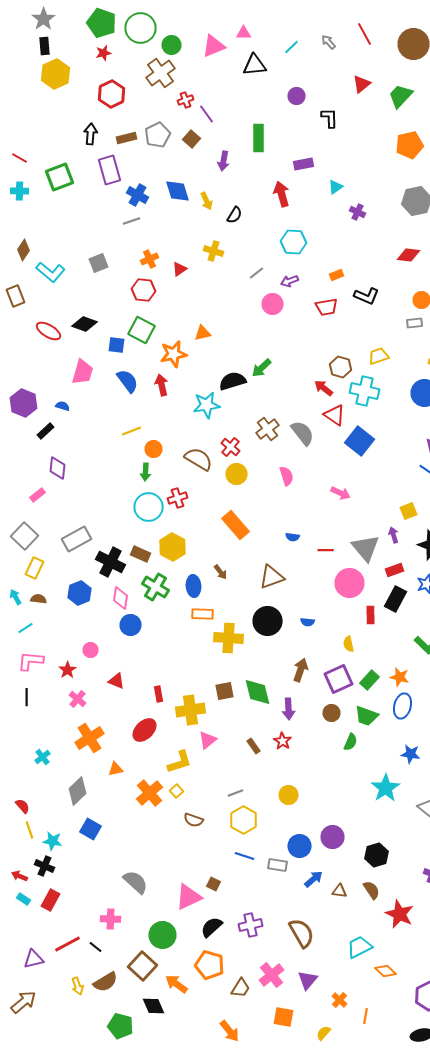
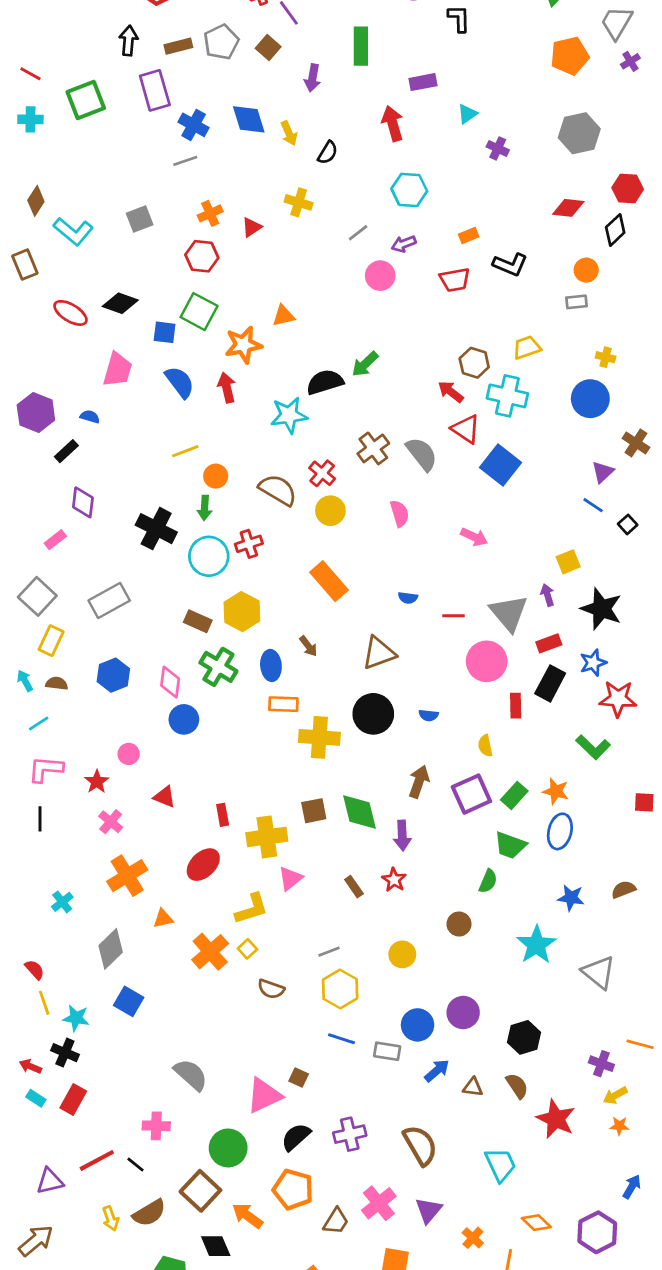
black cross: (110, 562) -> (156, 529), moved
brown circle: (332, 713) -> (459, 924), moved
cyan trapezoid: (360, 947) -> (500, 1165), turned 92
orange diamond: (386, 971) -> (536, 1223), moved

